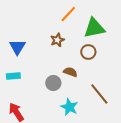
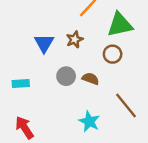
blue triangle: (17, 47) -> (44, 43), moved
gray circle: (53, 83) -> (66, 76), moved

